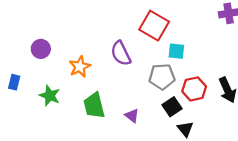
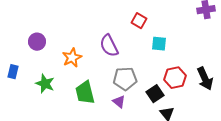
red square: (154, 26) -> (139, 21), size x0.6
gray pentagon: (162, 77) -> (125, 79), moved

